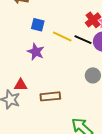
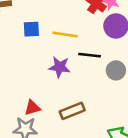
black line: (83, 40) -> (90, 55), moved
purple star: (36, 52) -> (60, 67), moved

